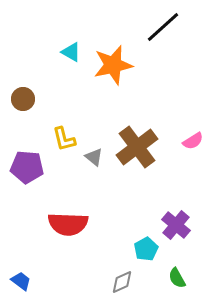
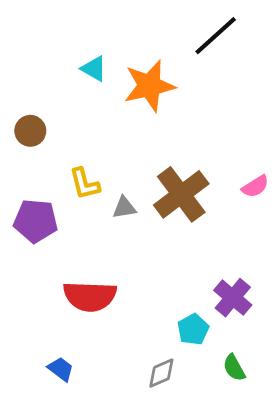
gray triangle: (94, 157) -> (124, 208), turned -48
blue trapezoid: (21, 281) -> (61, 369), moved

